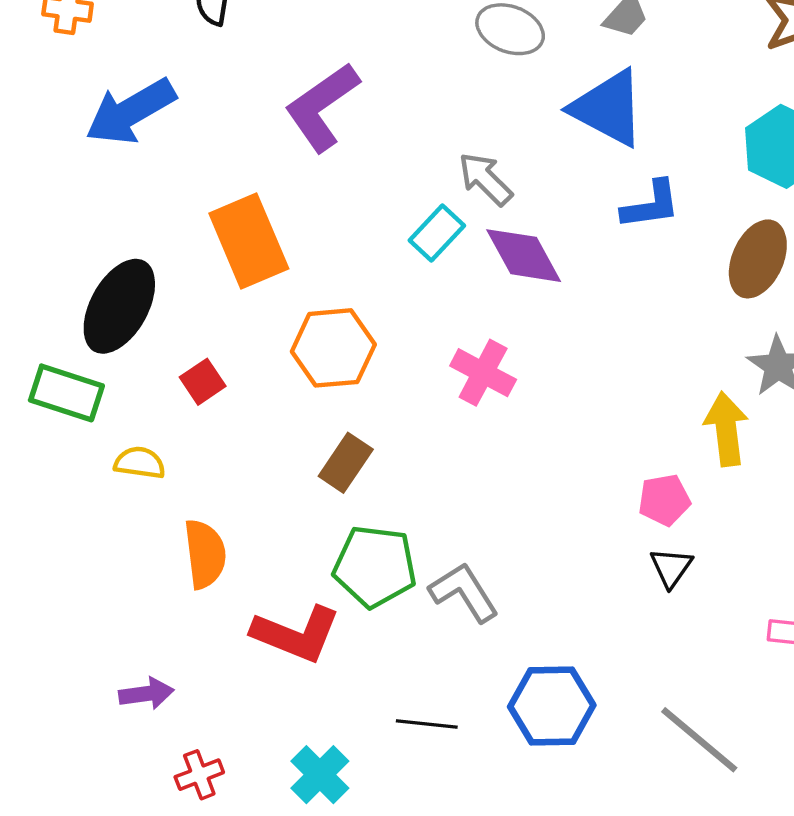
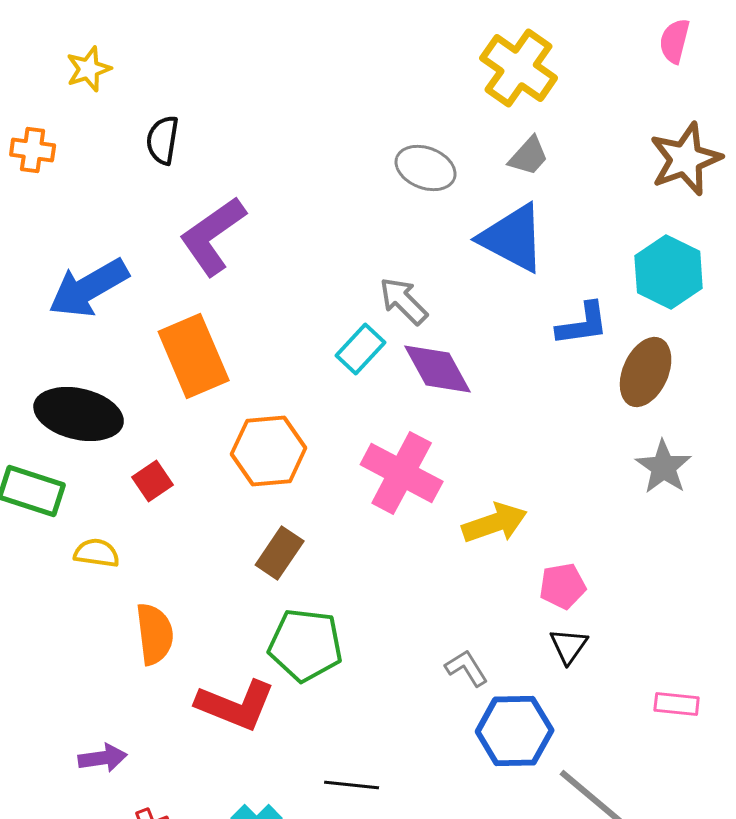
purple L-shape: (322, 107) -> (213, 236), moved
blue arrow: (131, 111) -> (89, 288), moved
blue L-shape: (651, 205) -> (583, 324), moved
black ellipse: (119, 306) -> (79, 414), turned 74
pink cross: (483, 373) -> (402, 473), size x1.4
yellow arrow: (726, 429) -> (495, 523), moved, turned 78
gray L-shape: (464, 592) -> (467, 668), moved, size x0.7
blue hexagon: (552, 706) -> (515, 731), moved

